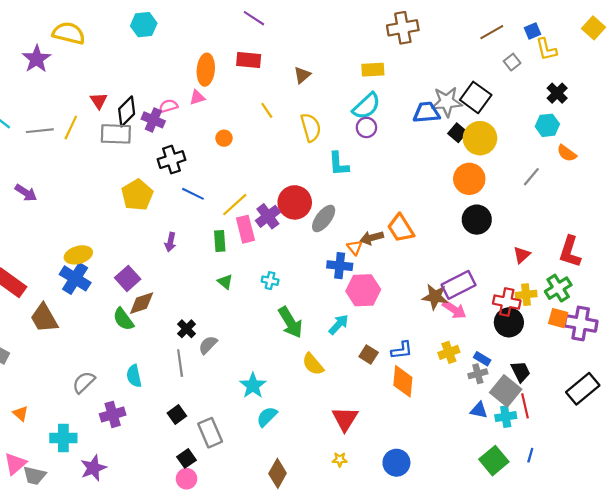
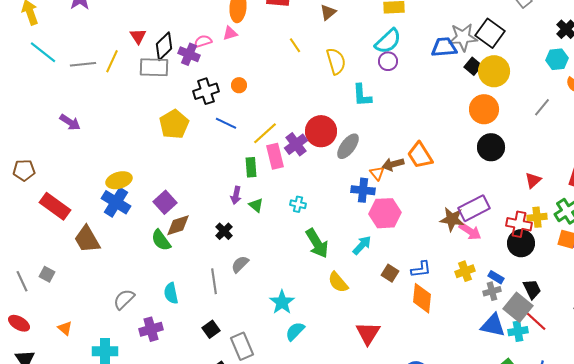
orange circle: (224, 138) -> (239, 85), moved
purple arrow: (170, 242) -> (236, 195), moved
black cross: (187, 329) -> (224, 231), moved
red line: (525, 406) -> (536, 321), turned -35
blue triangle: (479, 410) -> (493, 325), size x1.5

